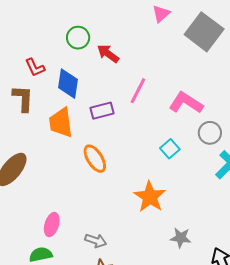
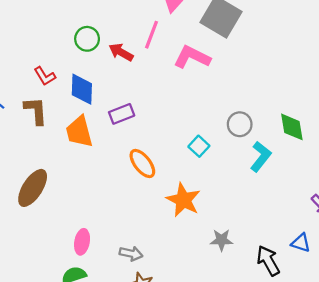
pink line: (138, 91) -> (152, 35), moved
pink L-shape: (186, 103) -> (192, 57), moved
orange ellipse: (95, 159) -> (142, 163), moved

